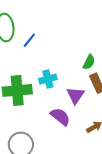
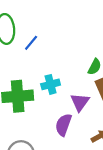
purple semicircle: (60, 117) -> (63, 125), turned -110

